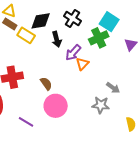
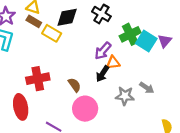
cyan square: (109, 22) -> (146, 41), moved
black arrow: (57, 39) -> (102, 74), moved, turned 49
orange triangle: (82, 64) -> (113, 63), turned 40
gray star: (101, 105) -> (125, 96), moved

